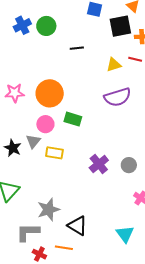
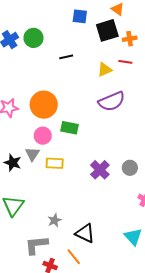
gray star: (48, 210) -> (55, 220), size x0.6
orange line: (64, 248) -> (74, 257), turned 48

